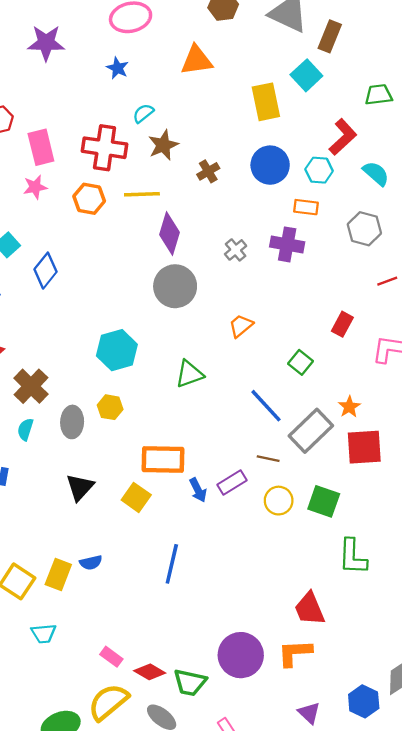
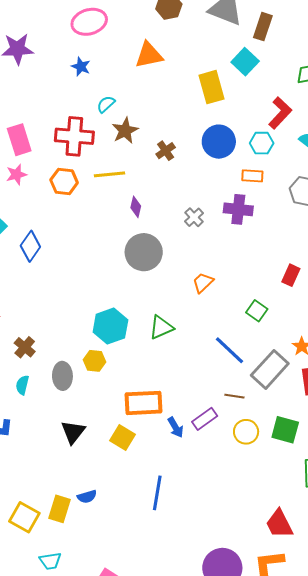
purple diamond: (170, 234) -> (136, 207), size x0.6
cyan hexagon: (117, 350) -> (110, 326), moved
brown cross: (31, 386) -> (25, 347), size x0.7

